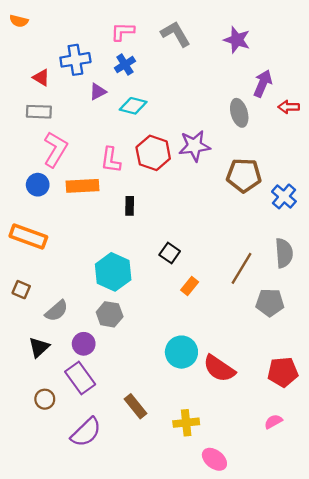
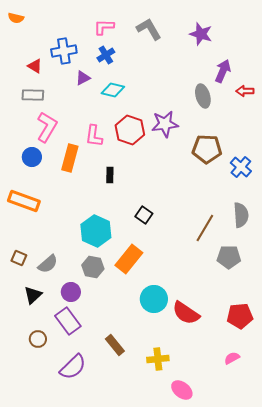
orange rectangle: (82, 186) -> (70, 158), turned -72
orange rectangle: (190, 286) -> (129, 259), moved, size x1.8
brown square: (21, 290) -> (19, 258), moved

